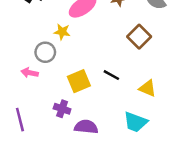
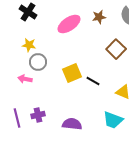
yellow star: (62, 32) -> (29, 45), moved
yellow square: (79, 81) -> (72, 73), moved
purple cross: (62, 109) -> (38, 115), moved, turned -32

